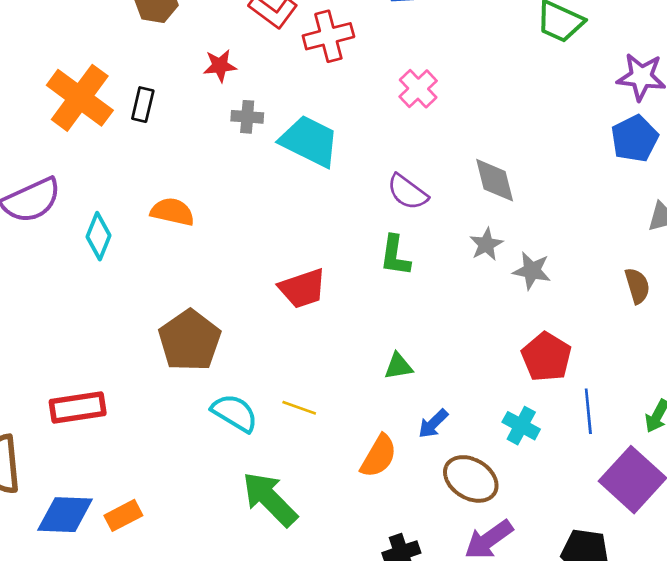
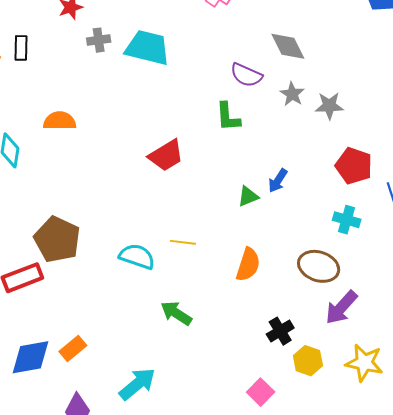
purple semicircle: (407, 192) -> (246, 75), moved
brown pentagon: (190, 340) -> (57, 239), moved
blue arrow: (433, 424) -> (278, 181), moved
green arrow: (270, 499) -> (176, 313), size x0.7

